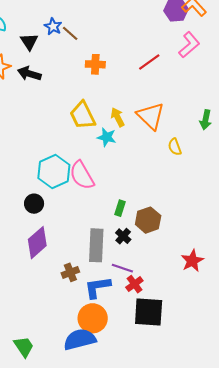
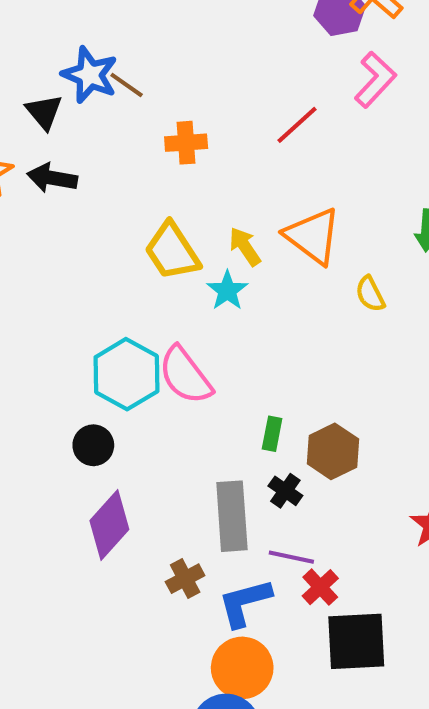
blue star: (53, 27) -> (90, 75), size x1.5
cyan star: (107, 137) -> (227, 291), turned 30

